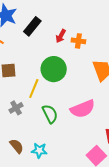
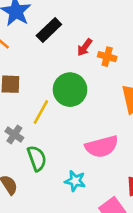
gray cross: (16, 108) -> (14, 134), turned -32
green semicircle: (50, 114) -> (37, 158), moved
cyan star: (39, 150) -> (75, 181), moved

